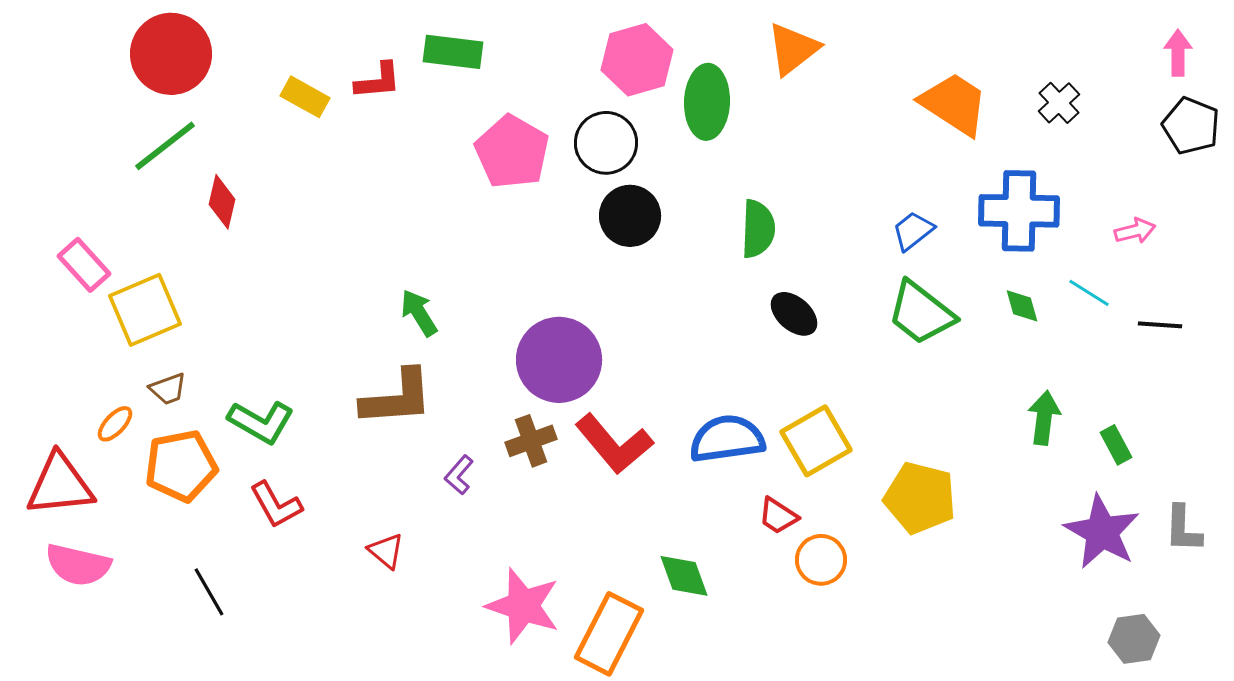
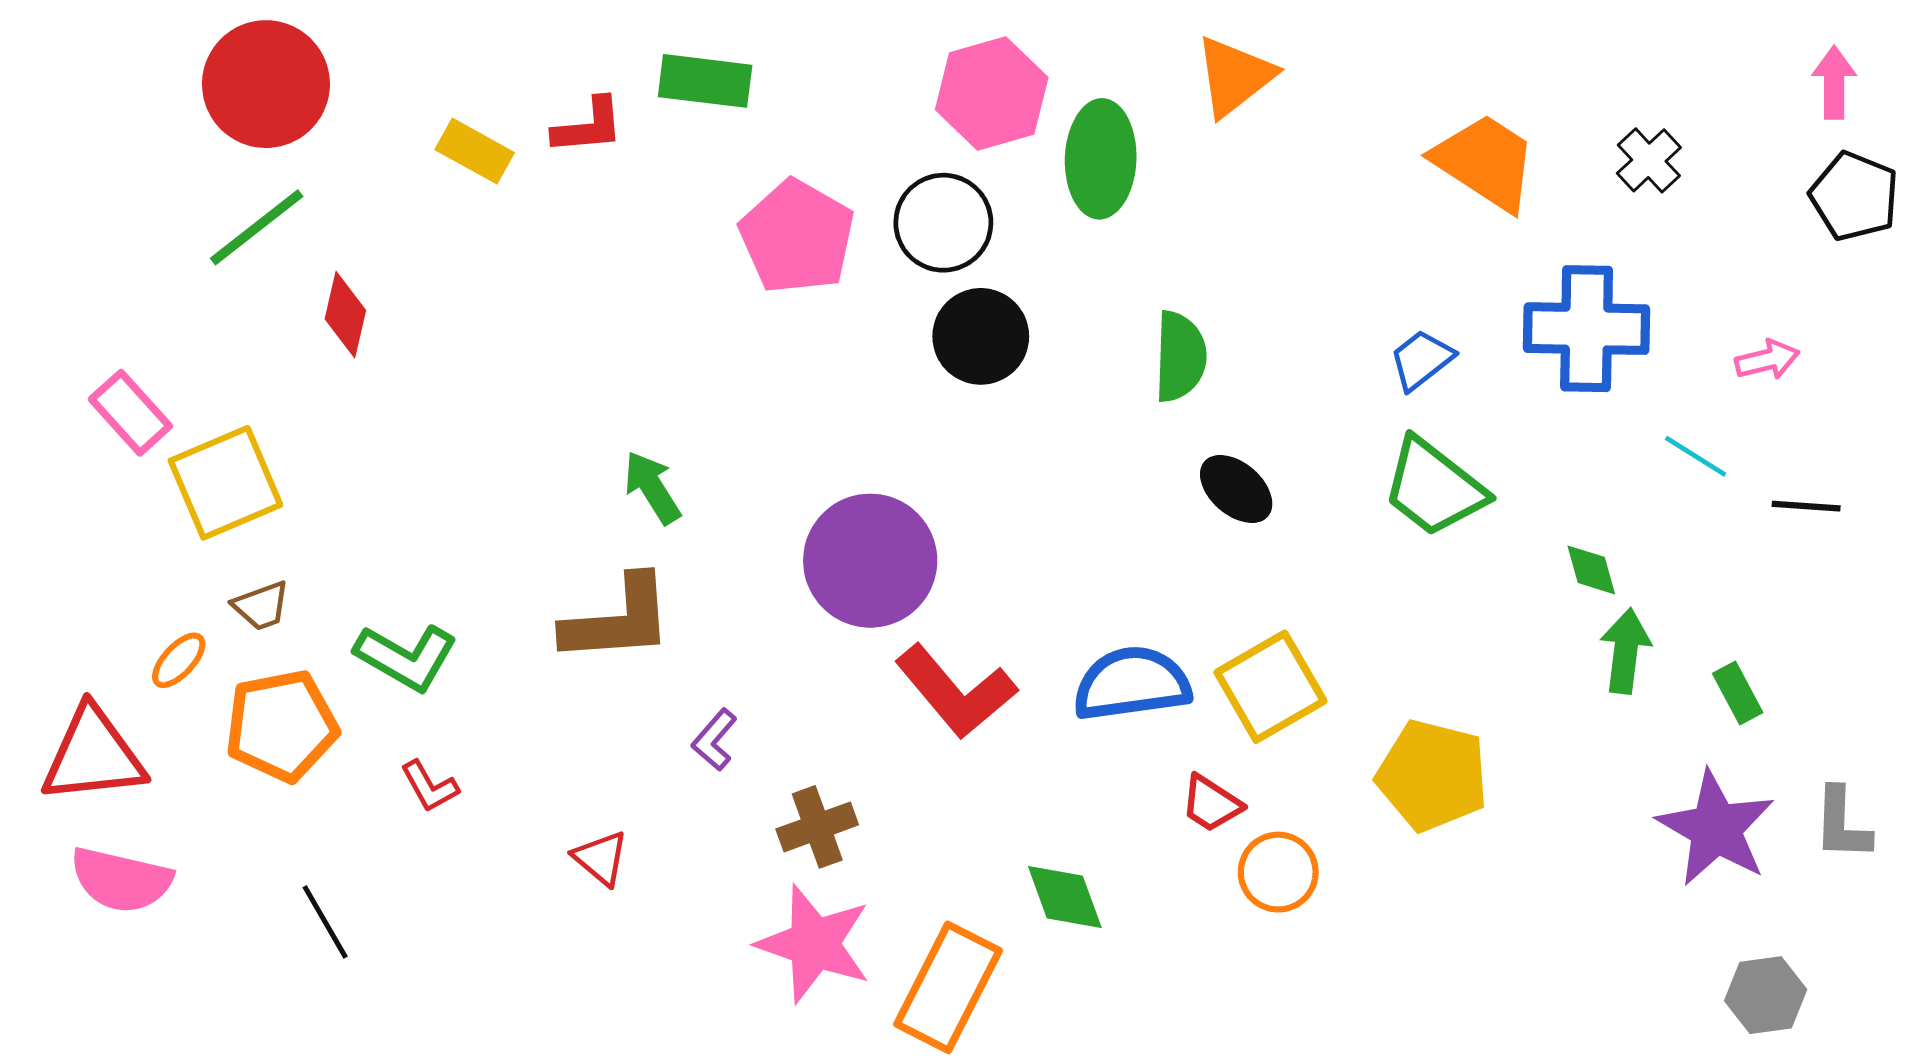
green diamond: (1022, 306) -> (1591, 570), moved
brown cross: (531, 441) -> (817, 827), moved
red L-shape: (276, 505) -> (429, 786), size x0.7

